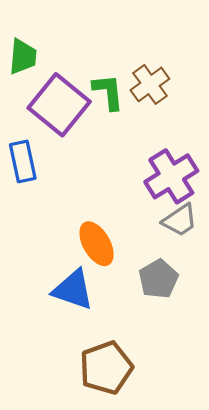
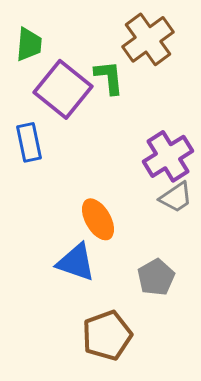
brown cross: (150, 84) -> (148, 39), moved, size x1.4
gray pentagon: (158, 279) -> (156, 277), moved

